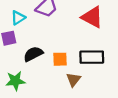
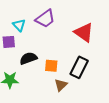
cyan triangle: (18, 18) -> (19, 25), turned -48
black rectangle: (92, 57) -> (79, 67), turned -70

